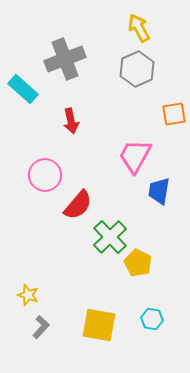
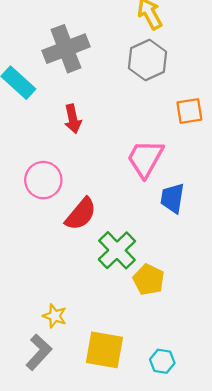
yellow star: (28, 295) -> (55, 316), moved
cyan hexagon: (152, 319) -> (162, 361), moved
gray L-shape: (41, 327) -> (39, 352), size x1.4

